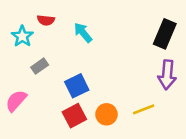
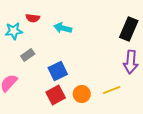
cyan arrow: (83, 33) -> (63, 28), turned -36
cyan star: (22, 36) -> (14, 31), turned 30

